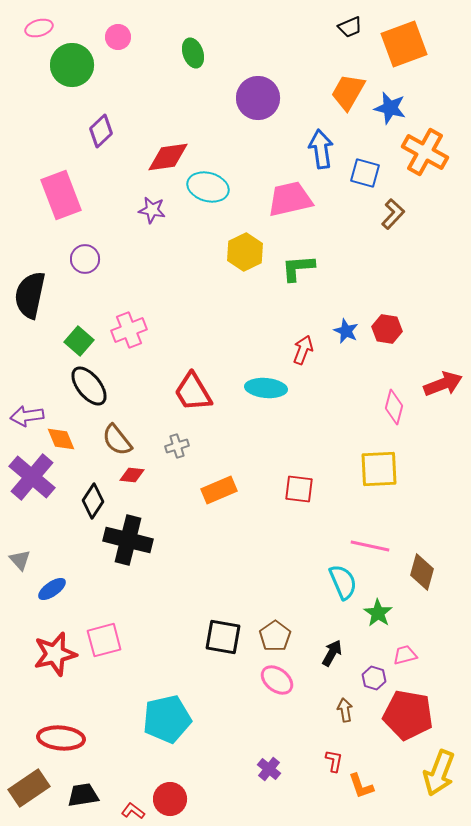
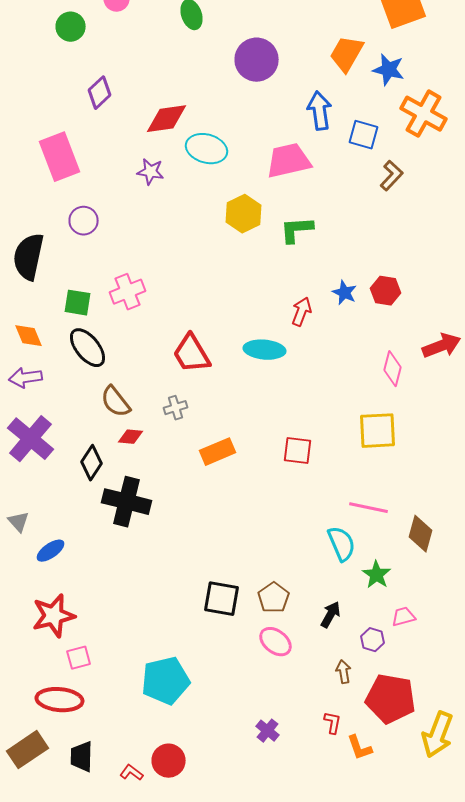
green circle: (72, 65) -> (70, 27), size x0.7
green square: (79, 341) -> (78, 303), turned -32
orange diamond: (61, 439) -> (28, 336), moved
pink square: (104, 640) -> (78, 658), moved, size x0.7
red pentagon: (408, 715) -> (390, 699), moved
black trapezoid: (83, 795) -> (82, 757), turned -80

